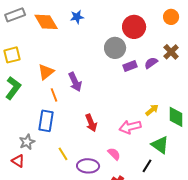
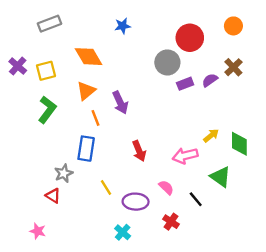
orange diamond: (46, 22) -> (88, 57), moved
black line: (147, 166) -> (196, 199), moved, turned -72

